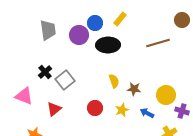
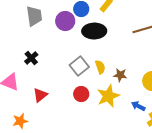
gray square: (65, 80) -> (79, 66), moved
yellow star: (122, 110) -> (108, 96), size x1.6
blue arrow: (147, 113) -> (138, 106), moved

